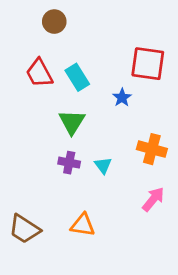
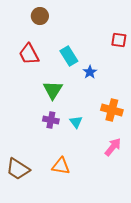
red square: (148, 64) -> (119, 40), moved, size x0.6
cyan rectangle: (77, 77) -> (69, 56), moved

